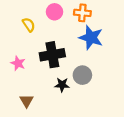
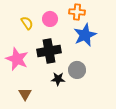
pink circle: (54, 12) -> (50, 19), moved
blue star: (91, 38) -> (85, 35), turned 30
pink star: (18, 63) -> (17, 59), size x1.6

